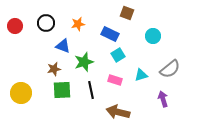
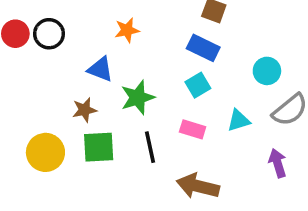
black circle: (46, 23) -> (49, 34), moved
blue rectangle: (110, 34) -> (203, 48), moved
cyan circle: (153, 36) -> (267, 71), moved
yellow circle: (21, 93) -> (45, 152), moved

